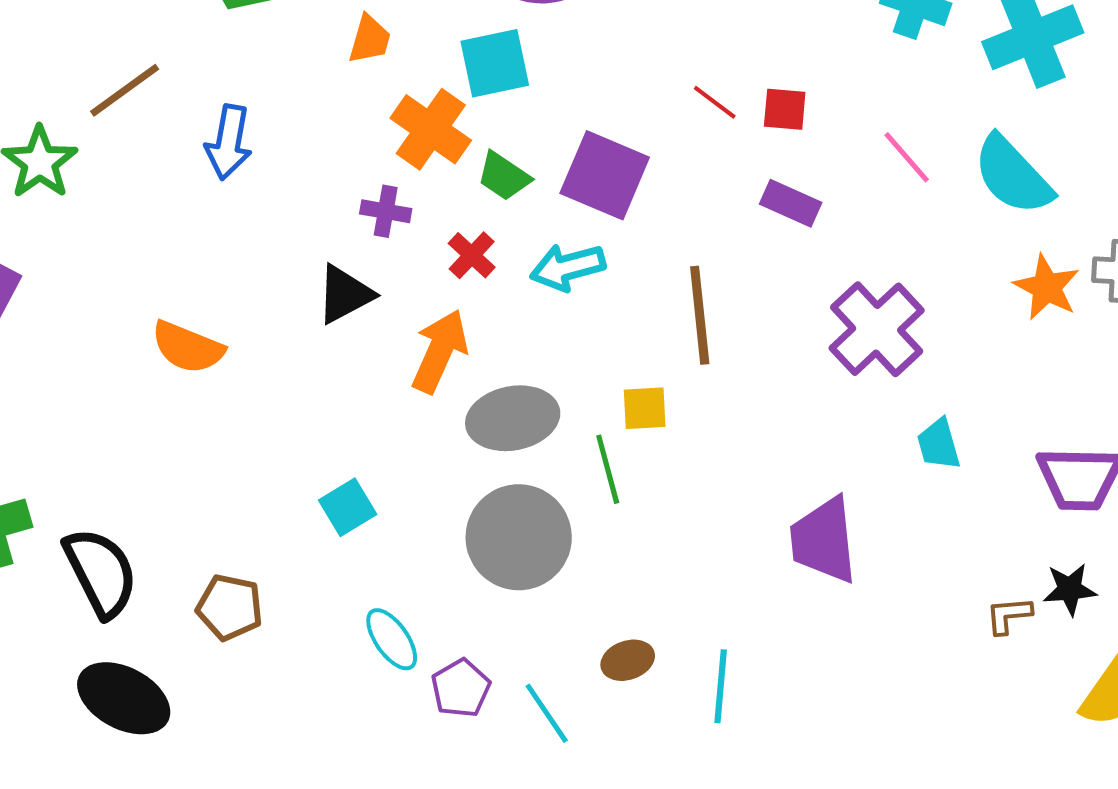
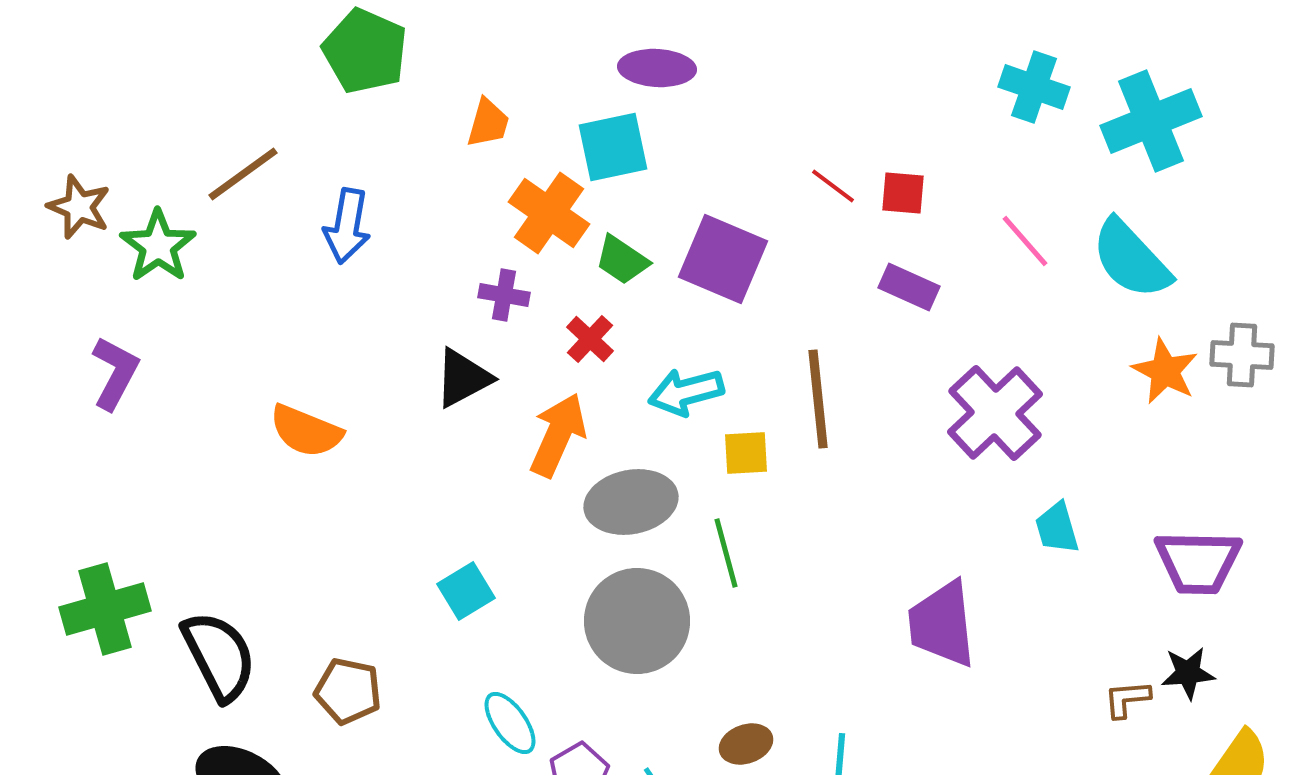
cyan arrow: (568, 267) -> (686, 392), moved
yellow square: (645, 408) -> (746, 453), moved

